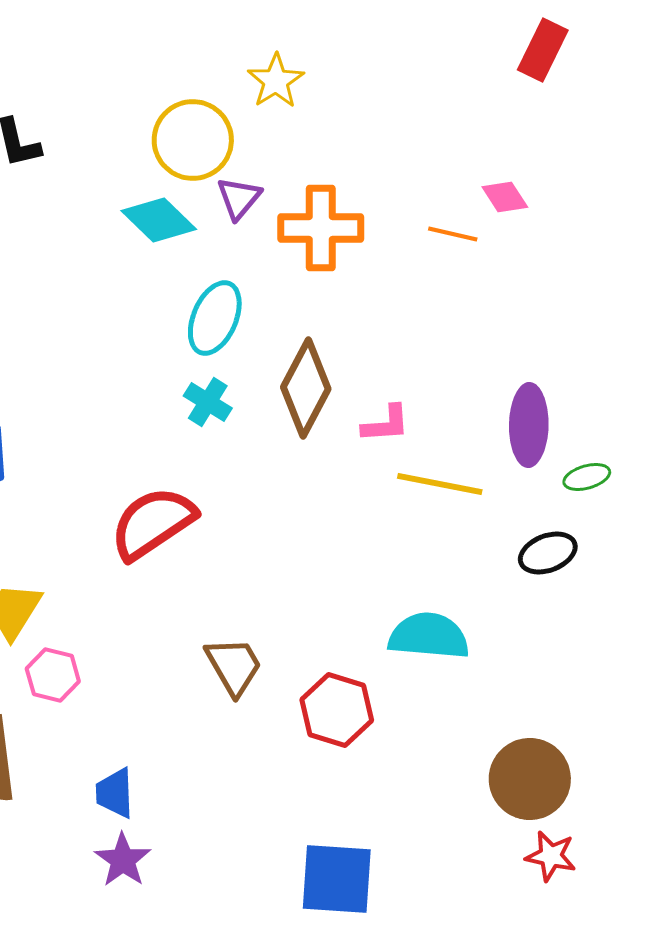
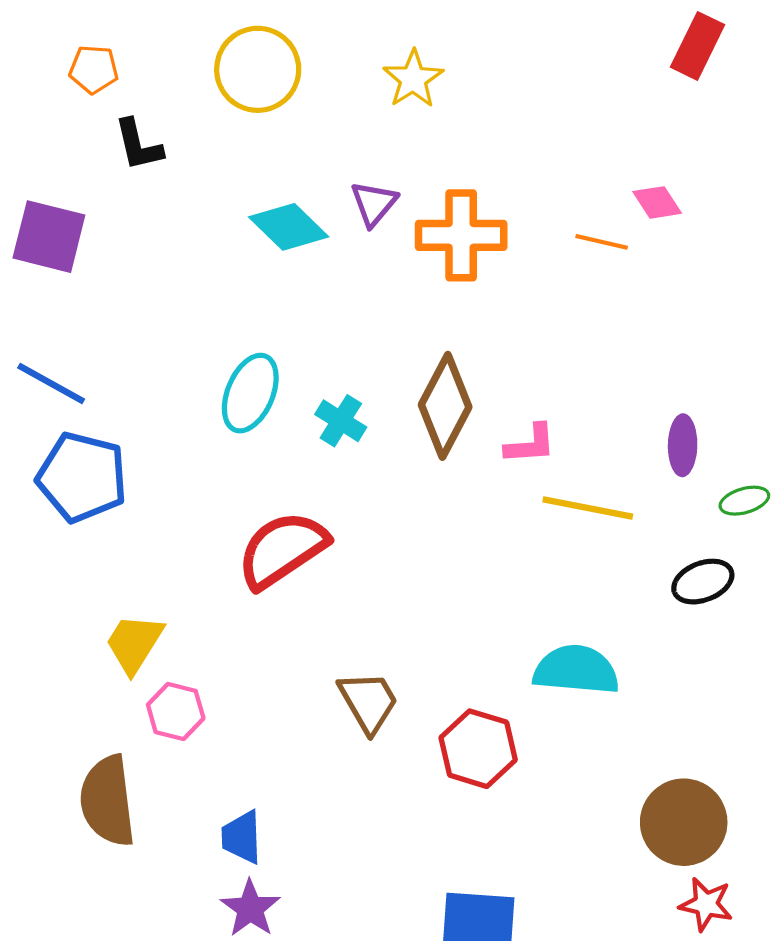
yellow circle: (193, 140) -> (258, 69), moved
cyan ellipse: (215, 318) -> (250, 393), moved
purple ellipse: (529, 425) -> (683, 445), size x0.7

